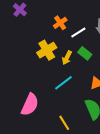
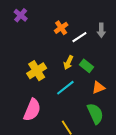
yellow cross: (47, 50) -> (37, 71), moved
green rectangle: (85, 53) -> (87, 66), moved

